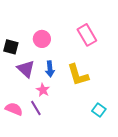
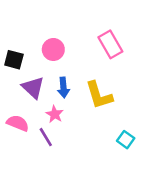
pink semicircle: (14, 109) -> (18, 123), moved

